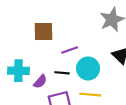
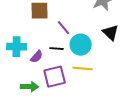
purple line: (70, 50) -> (64, 28), turned 70

